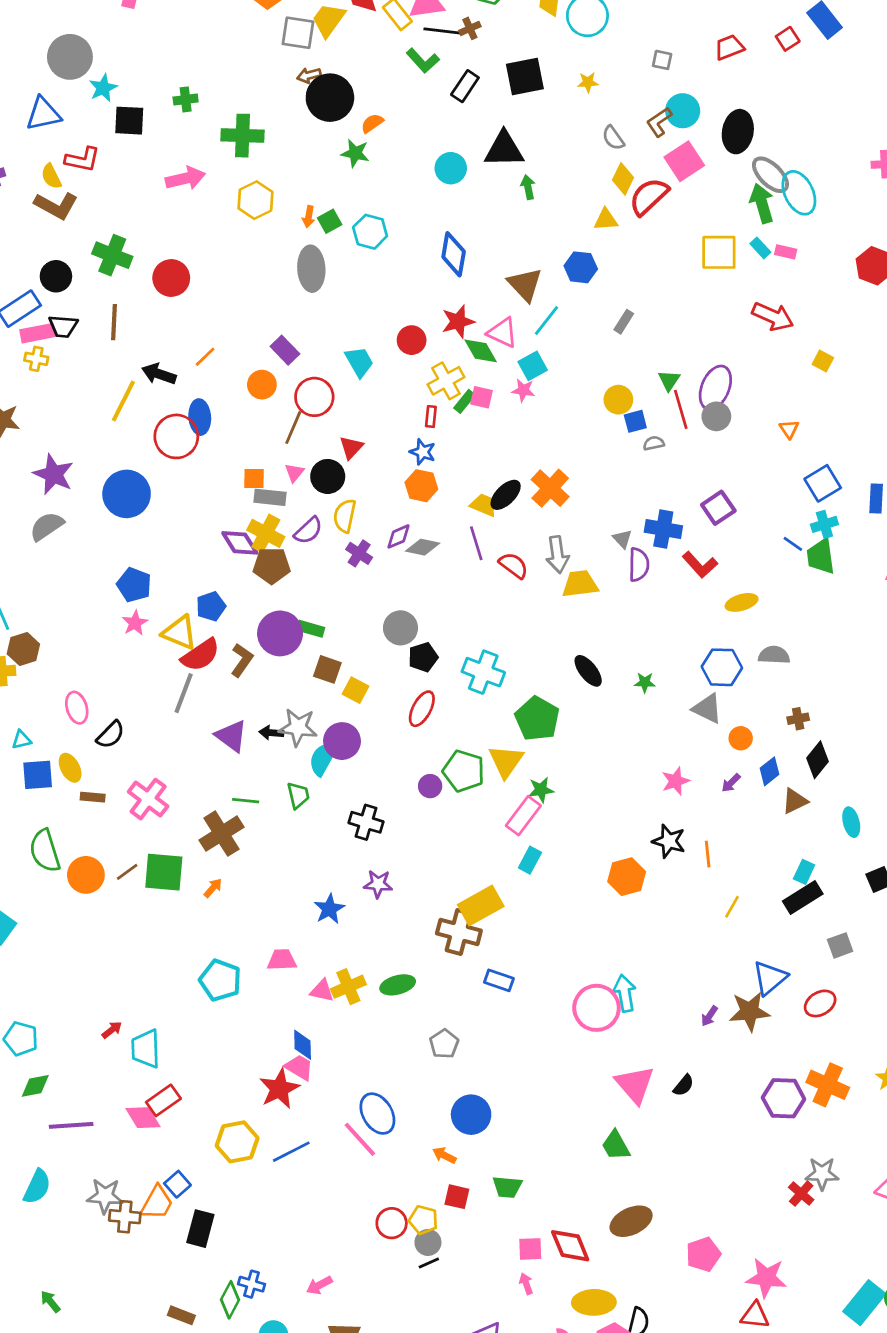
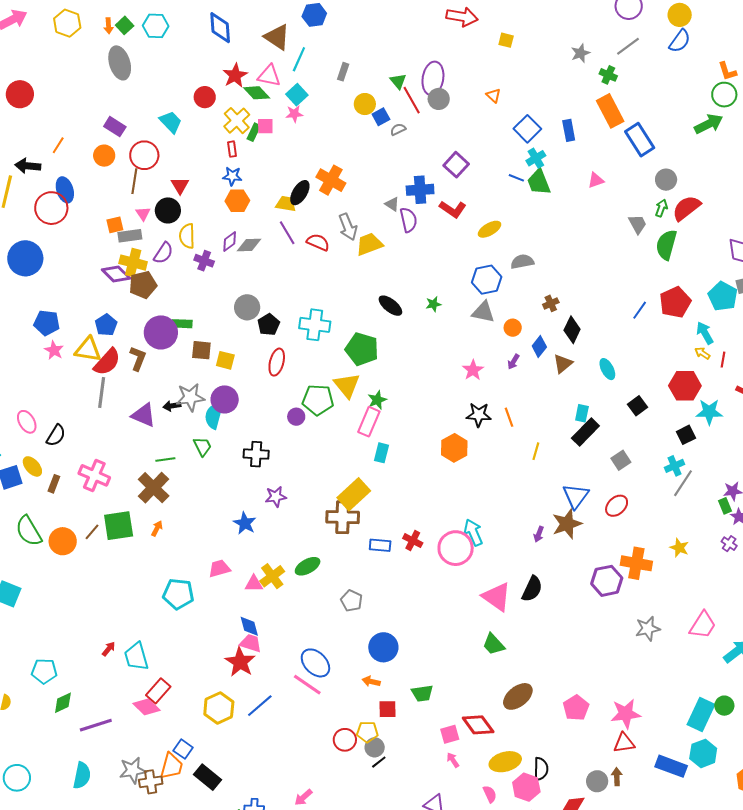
gray rectangle: (624, 322) -> (343, 72), moved
brown rectangle: (93, 797) -> (54, 484), turned -60
black semicircle: (684, 1085) -> (532, 589), size x1.5
red cross: (801, 1194) -> (413, 541), moved
black rectangle: (200, 1229) -> (207, 777), turned -52

